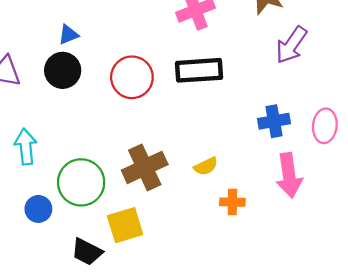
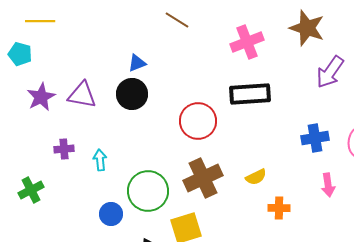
red circle: (132, 77) -> (198, 121), moved
cyan arrow: (26, 147) -> (100, 160), size x0.7
pink arrow: (289, 175) -> (328, 185), size x0.6

